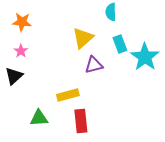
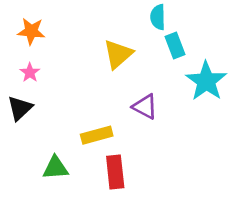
cyan rectangle: (120, 44) -> (175, 46), moved
purple triangle: (94, 65) -> (145, 107), moved, turned 42

